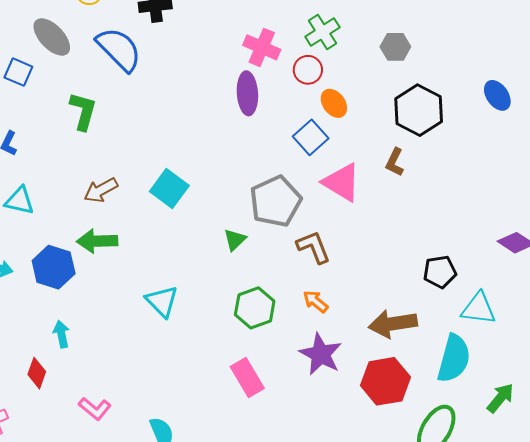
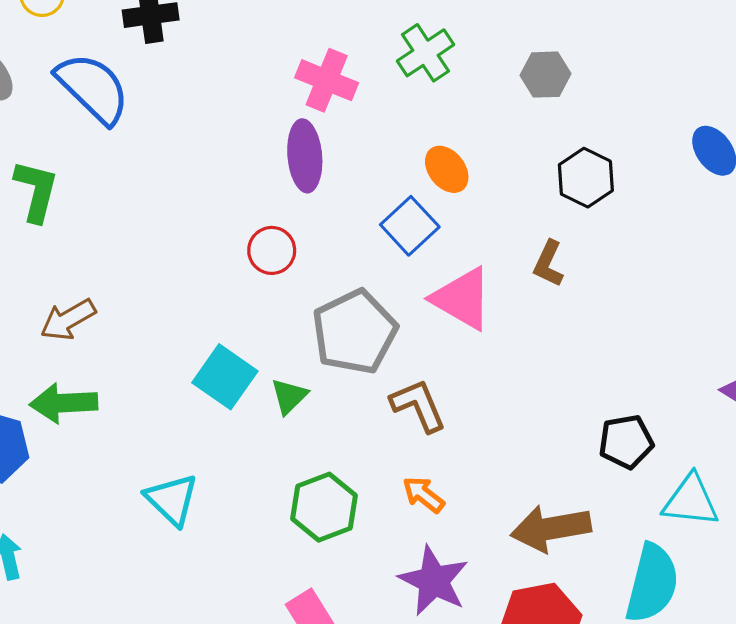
red circle: (308, 70) -> (272, 250), moved
black hexagon: (419, 110) -> (586, 178), size x0.7
cyan square: (169, 188) -> (225, 377), moved

